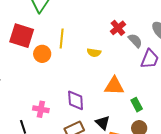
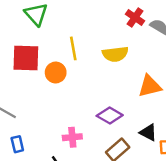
yellow semicircle: (94, 53) -> (115, 54), size x1.5
purple diamond: (76, 100) -> (110, 115), turned -40

